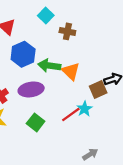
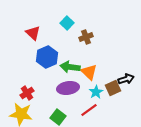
brown cross: (67, 31) -> (86, 37), turned -32
purple ellipse: (31, 89) -> (68, 88), moved
cyan star: (84, 109) -> (96, 92), moved

